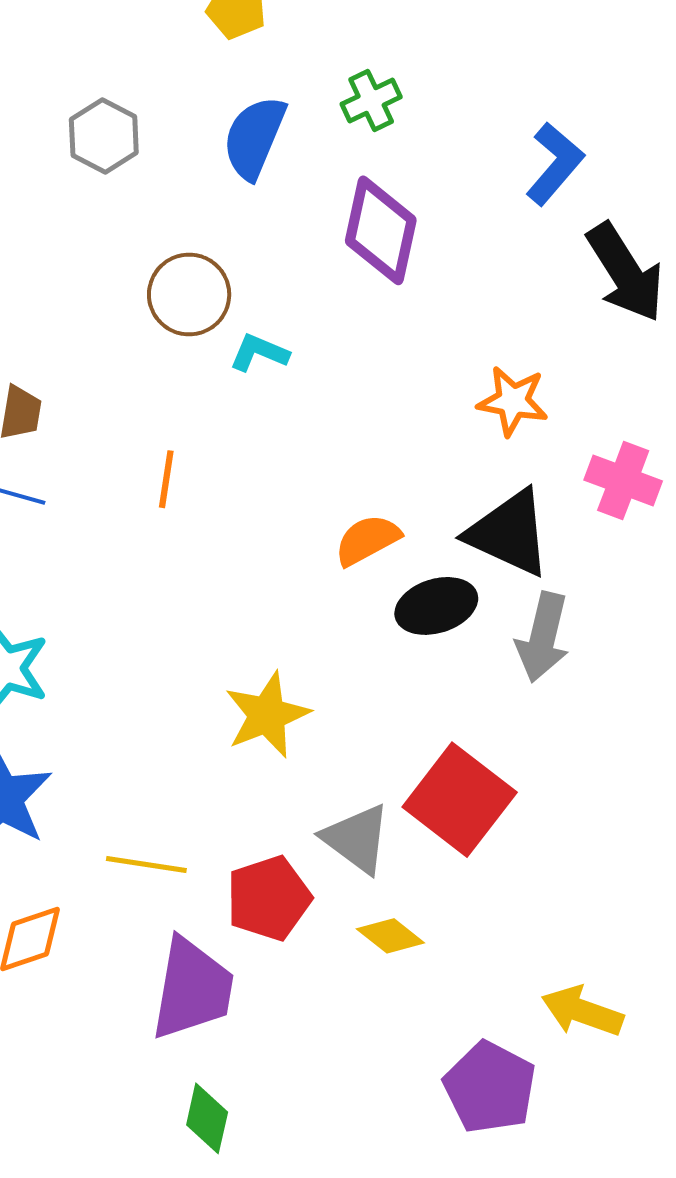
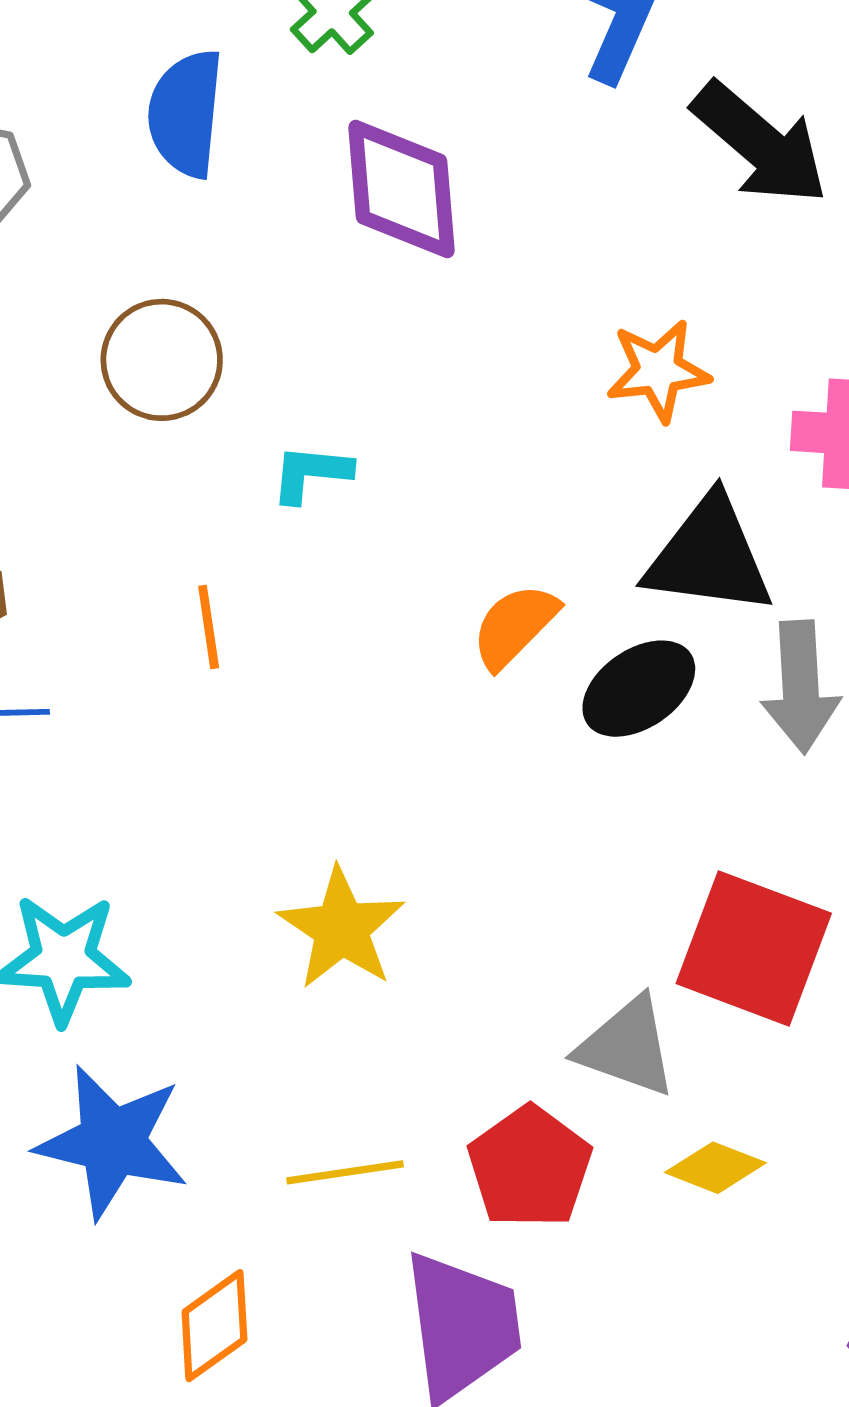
cyan L-shape: (259, 353) -> (311, 473), moved
yellow star: (267, 715) -> (341, 928), moved

